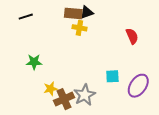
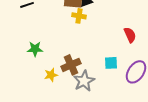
red semicircle: (132, 36) -> (130, 35), moved
brown cross: (64, 99) -> (71, 65), moved

